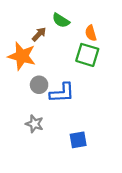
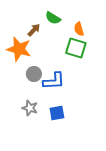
blue square: (78, 140) -> (57, 113), moved

